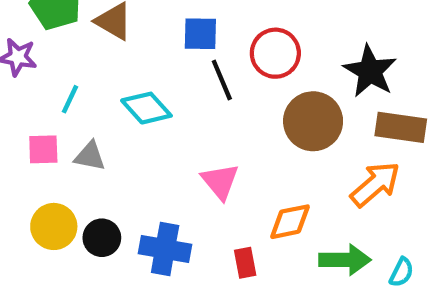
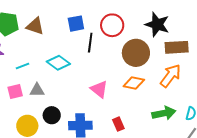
black line: (222, 80) -> (90, 43), turned 42
cyan line: (70, 99) -> (23, 66), turned 56
orange diamond: (290, 222) -> (134, 83), moved, turned 35
black circle: (102, 238) -> (52, 115), moved

